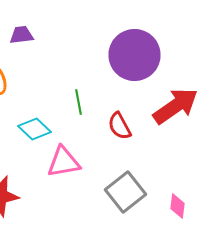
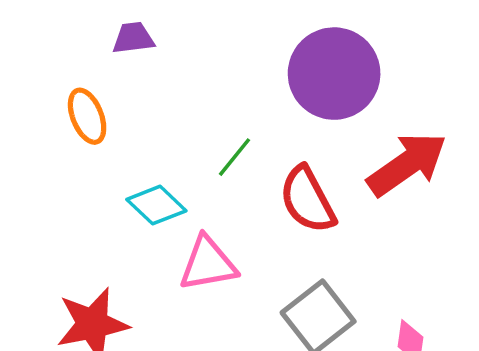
green line: (78, 102) -> (235, 157), turned 50
red semicircle: (120, 126) -> (307, 200), size x1.4

